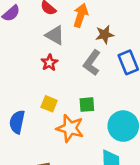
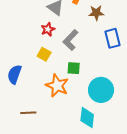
gray L-shape: (92, 63) -> (70, 40), moved
yellow square: (49, 104) -> (44, 54), moved

